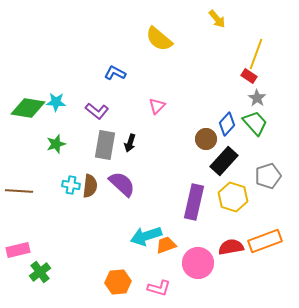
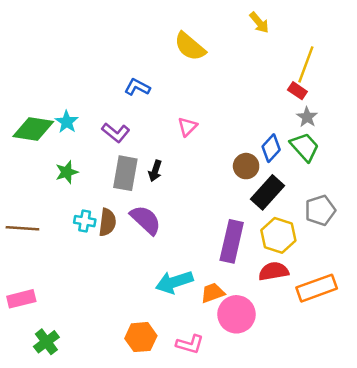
cyan star: (56, 102) -> (67, 122), turned 30
orange trapezoid: (166, 245) -> (213, 293), moved
red semicircle: (231, 247) -> (274, 271), moved
green cross: (40, 272) -> (46, 342), moved

